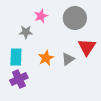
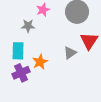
orange star: (46, 58) -> (40, 62), moved

